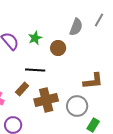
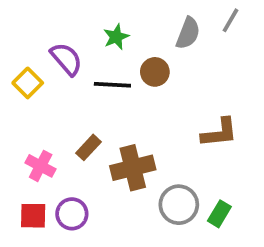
green star: (35, 38) -> (116, 37), moved
black line: (35, 70) -> (112, 85), moved
gray circle: (77, 106) -> (179, 205), moved

